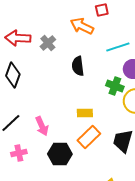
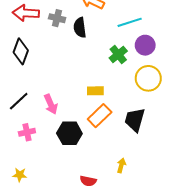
gray cross: (48, 43) -> (57, 18), turned -35
black semicircle: (78, 66) -> (80, 28), moved
green cross: (115, 86) -> (118, 54), moved, turned 30

